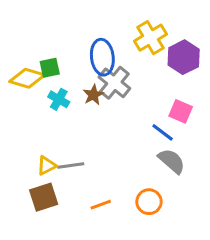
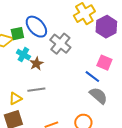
blue ellipse: (102, 57) -> (36, 27), moved, turned -35
brown star: (93, 95) -> (36, 64), moved
gray line: (71, 166) -> (36, 90), moved

